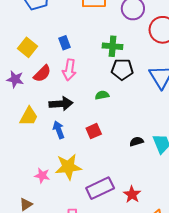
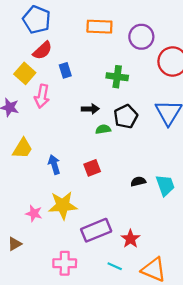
black pentagon: (122, 69) -> (126, 116), moved, turned -30
pink arrow: (69, 70) -> (42, 96), moved
red semicircle: (42, 74) -> (42, 50), moved
black arrow: (61, 104) -> (90, 109), moved, size x0.7

